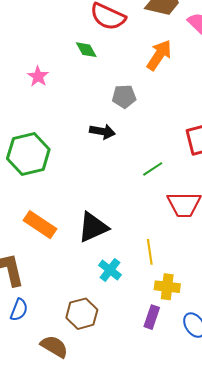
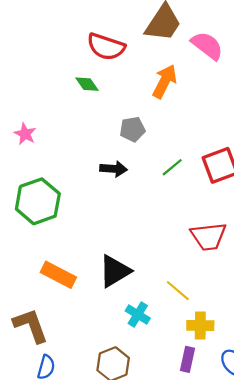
pink star: (38, 76) -> (25, 134), moved
green line: (153, 169) -> (172, 167), moved
yellow line: (150, 252) -> (178, 291), turned -35

